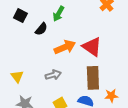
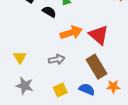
black semicircle: (41, 29) -> (49, 12), turned -104
brown rectangle: (93, 78) -> (96, 67), turned -35

